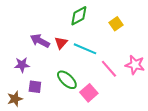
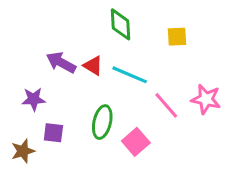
green diamond: (79, 16) -> (121, 24), turned -65
yellow square: (116, 24) -> (177, 37), turned 32
red triangle: (61, 43) -> (93, 66), turned -40
green ellipse: (67, 80) -> (102, 122), turned 60

